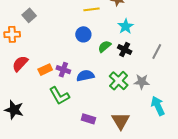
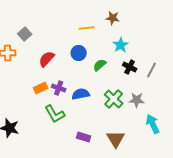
black cross: (125, 50) -> (130, 67), moved
red semicircle: (20, 64) -> (47, 59), moved

